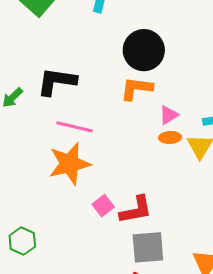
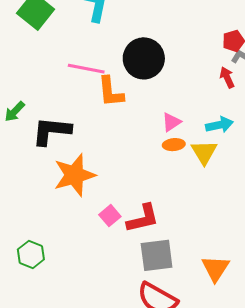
black L-shape: (57, 81) -> (52, 131), moved
orange L-shape: (136, 88) -> (111, 92), moved, turned -100
pink line: (74, 127) -> (86, 69), moved

